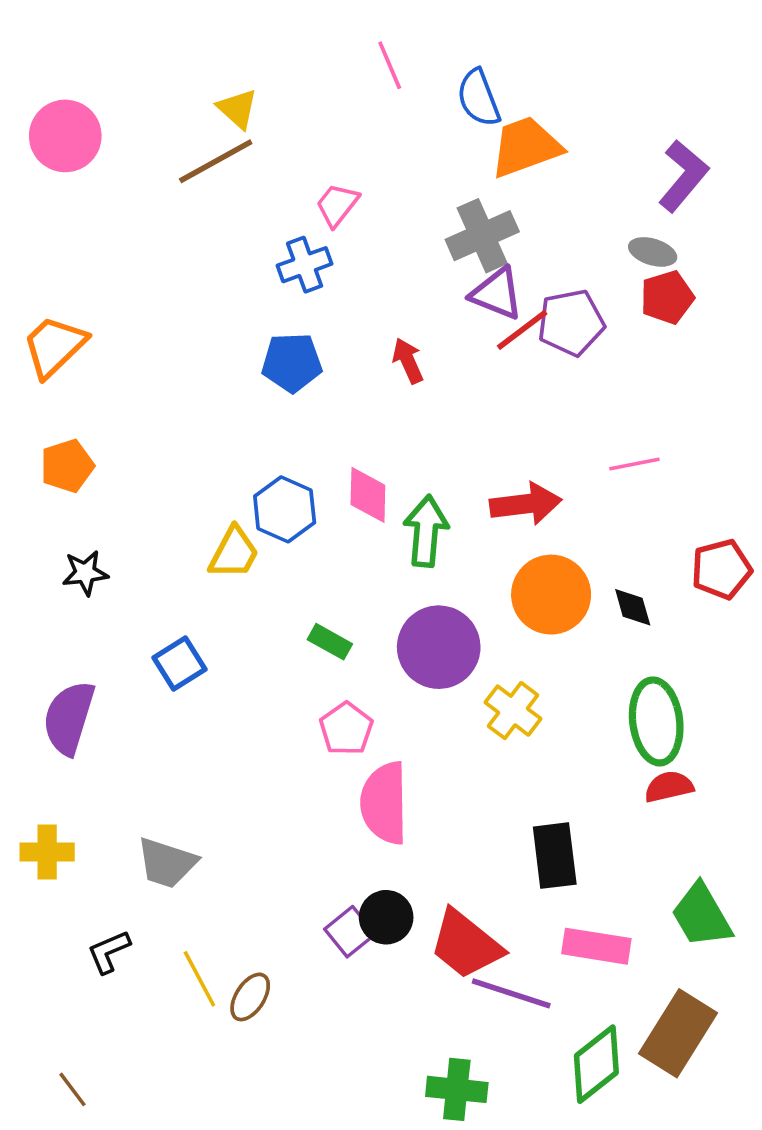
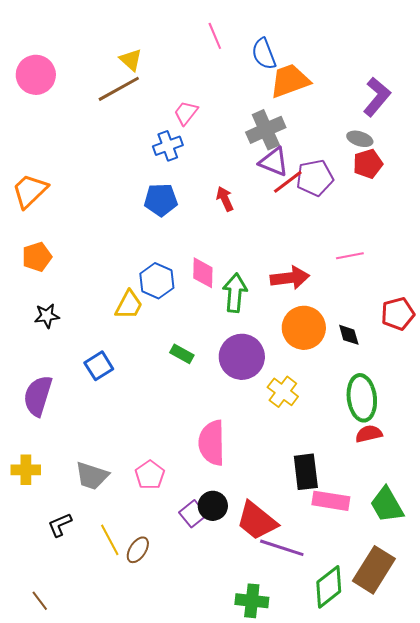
pink pentagon: (346, 729) -> (150, 475), moved
pink rectangle: (596, 946) -> (331, 501), moved

